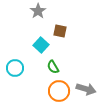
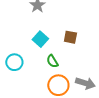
brown square: (60, 31) -> (70, 37), moved

